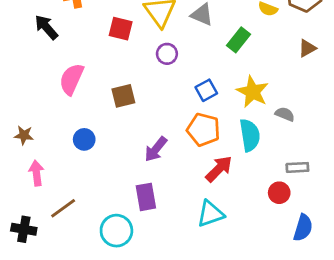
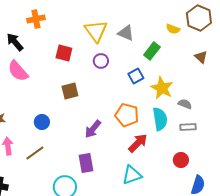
red square: (121, 29) -> (64, 53), moved
brown triangle: (307, 48) -> (201, 57), turned -48
pink semicircle: (72, 79) -> (18, 71), moved, turned -65
blue square: (206, 90) -> (136, 76), moved
gray rectangle: (297, 167) -> (188, 127), moved
brown line: (63, 208) -> (35, 153), moved

